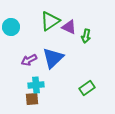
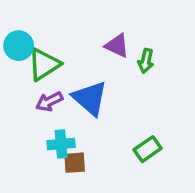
green triangle: (50, 21) -> (44, 64), moved
blue triangle: (53, 58) -> (90, 98), turned -35
brown square: (32, 99) -> (75, 163), moved

